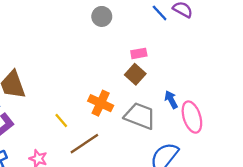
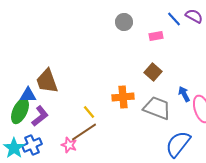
pink rectangle: (139, 53) -> (156, 36), moved
orange cross: (101, 103) -> (123, 97), turned -30
brown line: (84, 144) -> (84, 132), moved

